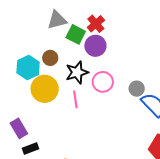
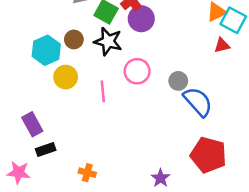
purple circle: (95, 46) -> (141, 19), moved
black star: (77, 72) -> (108, 41), moved, turned 30
yellow circle: (45, 89) -> (66, 77), size x0.7

